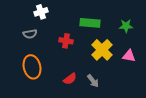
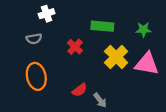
red cross: (66, 41) -> (75, 47), turned 32
pink triangle: (129, 56) -> (147, 64), size x1.6
gray arrow: (93, 81) -> (100, 100), moved

